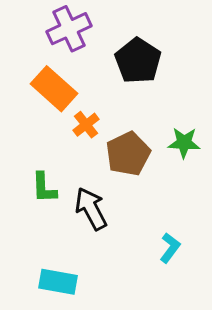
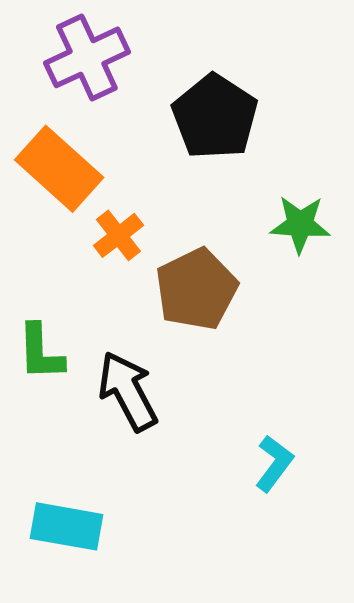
green star: (184, 143) -> (300, 224), moved

